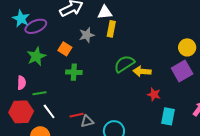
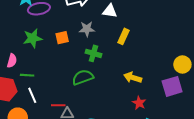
yellow rectangle: (111, 29) -> (123, 36), moved
orange square: (65, 49) -> (62, 38), turned 32
green semicircle: (124, 64) -> (83, 77), moved
green cross: (74, 72) -> (93, 53), moved

